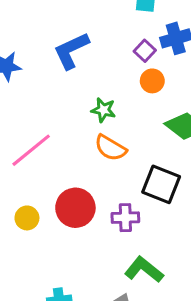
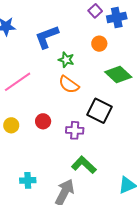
blue L-shape: (71, 51) -> (47, 37), moved
purple square: (145, 51) -> (95, 11), moved
red circle: (75, 208) -> (43, 121), size x0.6

